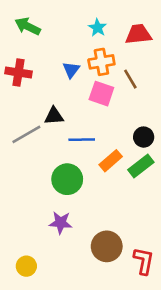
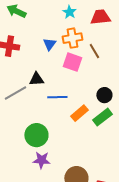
green circle: (67, 179) -> (36, 135), moved

